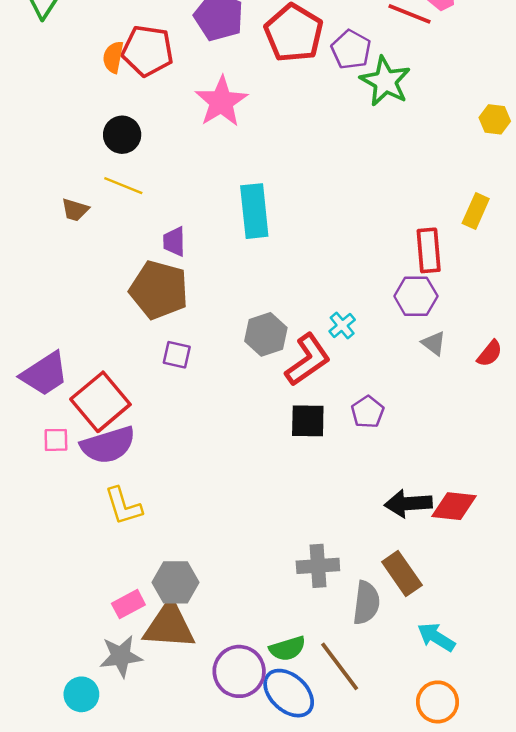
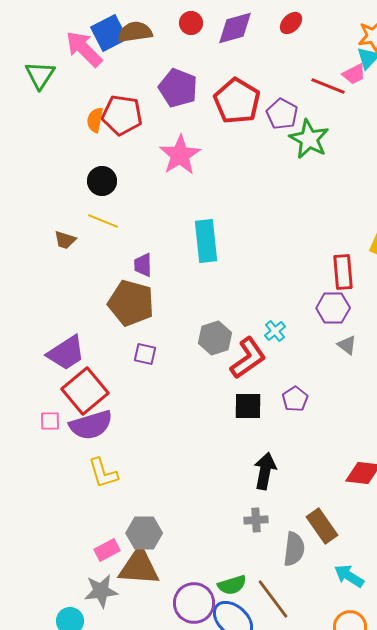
purple trapezoid: (44, 374) -> (66, 353), moved
black arrow: (408, 504) -> (265, 471), moved, turned 105
gray cross: (318, 566) -> (256, 520), size x0.7

